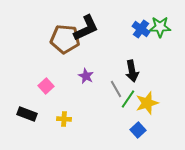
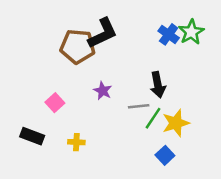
green star: (160, 27) -> (191, 32), turned -30
gray line: (116, 89) -> (139, 106), turned -66

